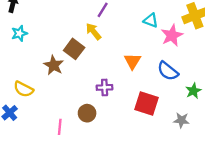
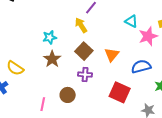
cyan star: (19, 33) -> (50, 37), moved
brown square: (74, 49) -> (84, 51), moved
brown star: (54, 65) -> (52, 59), moved
blue semicircle: (168, 71) -> (141, 67), turned 120

